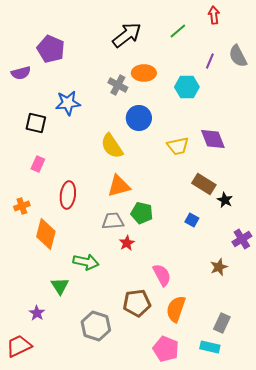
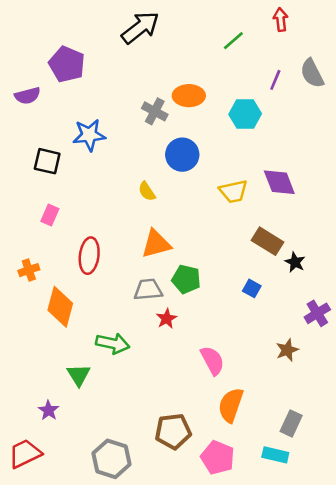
black arrow: (127, 35) -> (140, 27), moved
yellow semicircle: (112, 146) -> (147, 191), size x0.6
brown pentagon: (137, 303) -> (173, 431), moved
gray hexagon: (96, 326) -> (111, 459), moved

